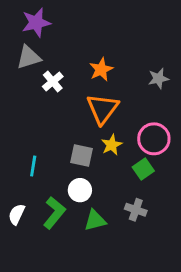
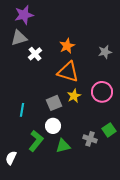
orange triangle: (103, 109) -> (68, 72), turned -50
gray square: (81, 155) -> (54, 103), turned -35
green square: (143, 169) -> (109, 130), moved
white semicircle: (17, 214) -> (11, 158), moved

